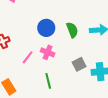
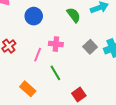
blue circle: (46, 28) -> (34, 16), moved
green line: (48, 81) -> (55, 73), moved

